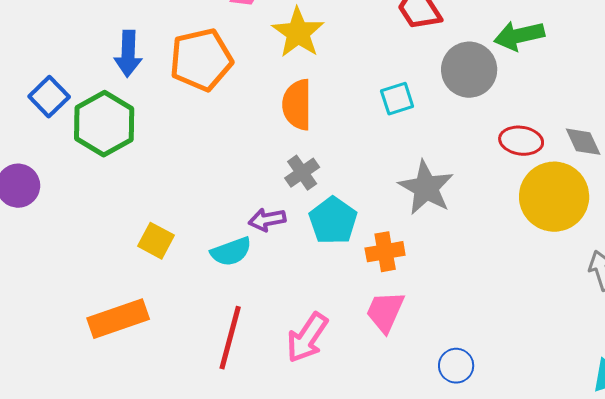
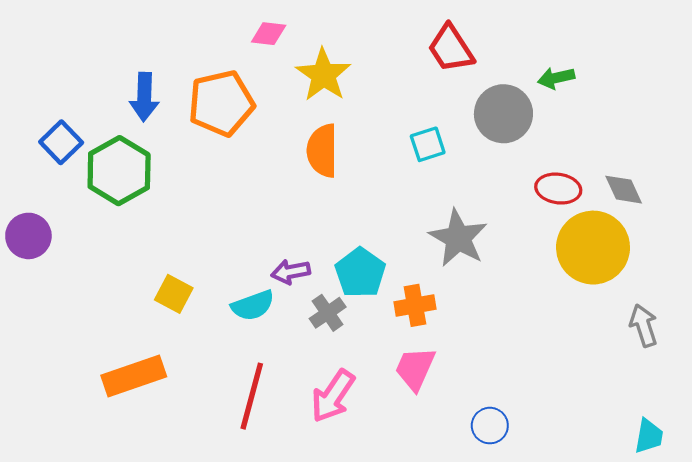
green arrow: (519, 36) -> (556, 78), size x0.7
gray cross: (302, 173) -> (328, 313), moved

